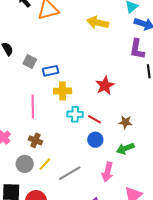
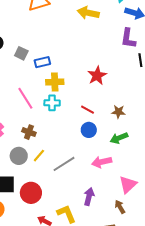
pink line: (33, 106) -> (25, 98), turned -30
cyan cross: (75, 114) -> (52, 103), moved
pink arrow: (107, 172) -> (102, 162), turned 66

